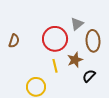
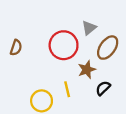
brown ellipse: (93, 41) -> (108, 48), turned 40
yellow line: (55, 66) -> (67, 89), moved

